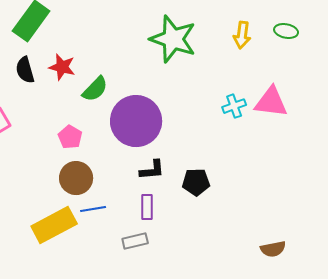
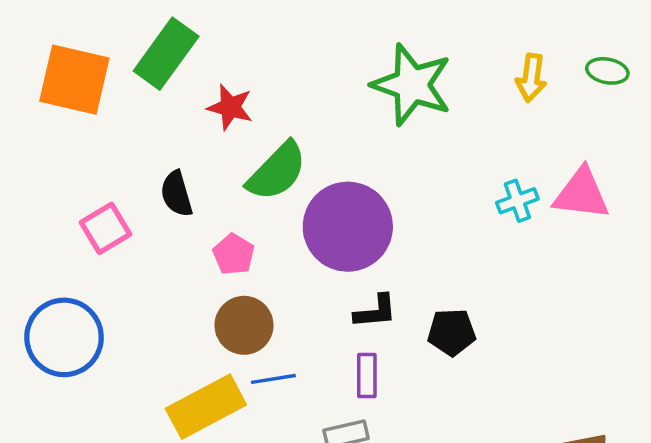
red star: (62, 67) -> (230, 107), moved
black semicircle: (25, 70) -> (176, 194), moved
green semicircle: (95, 89) -> (277, 171), size x1.4

